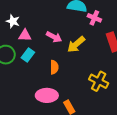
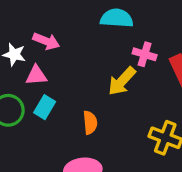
pink cross: (94, 18) -> (145, 54), moved
pink arrow: (54, 37) -> (46, 41), moved

